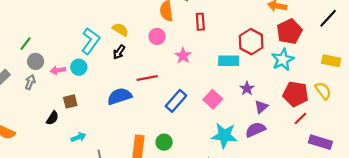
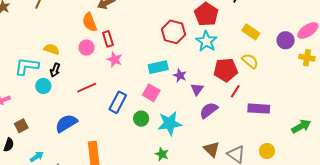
red rectangle: (200, 22) -> (108, 39), moved
cyan L-shape: (91, 41) -> (27, 66), turned -105
cyan rectangle: (229, 61) -> (158, 67), moved
yellow rectangle: (331, 61) -> (251, 32), turned 36
cyan circle: (79, 67) -> (43, 86), moved
blue semicircle: (120, 96) -> (66, 123), moved
purple semicircle: (255, 130) -> (209, 110), moved
green circle: (164, 142) -> (141, 119), moved

